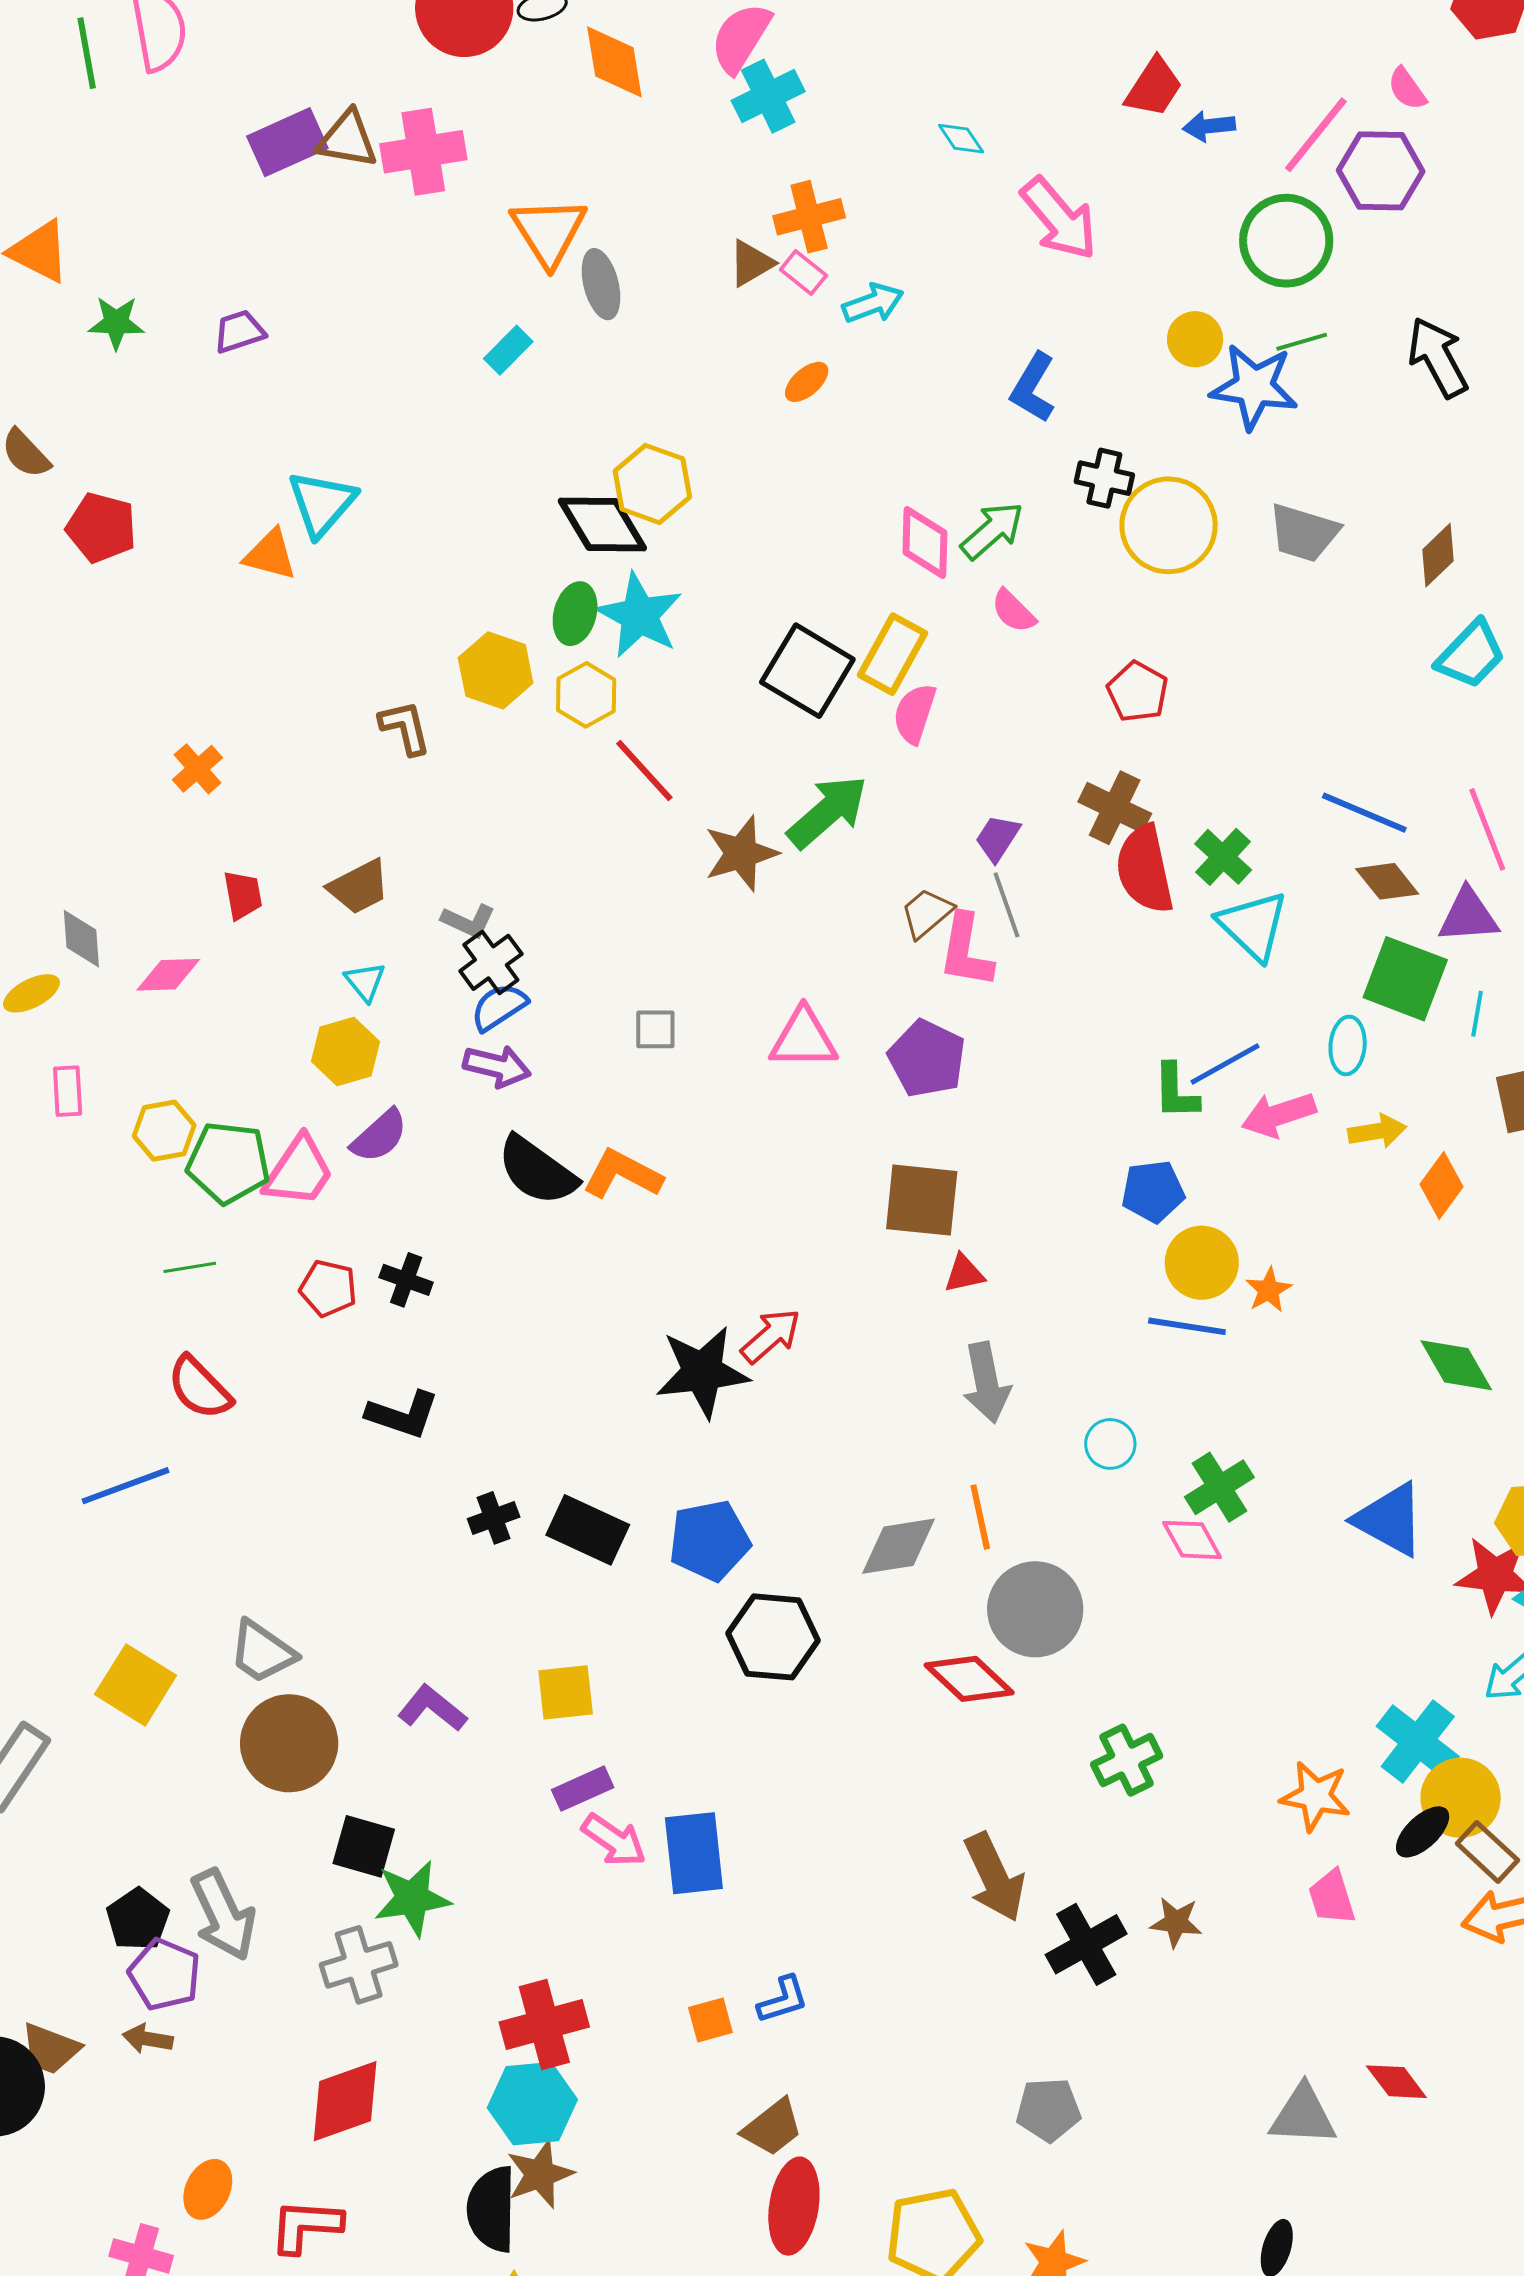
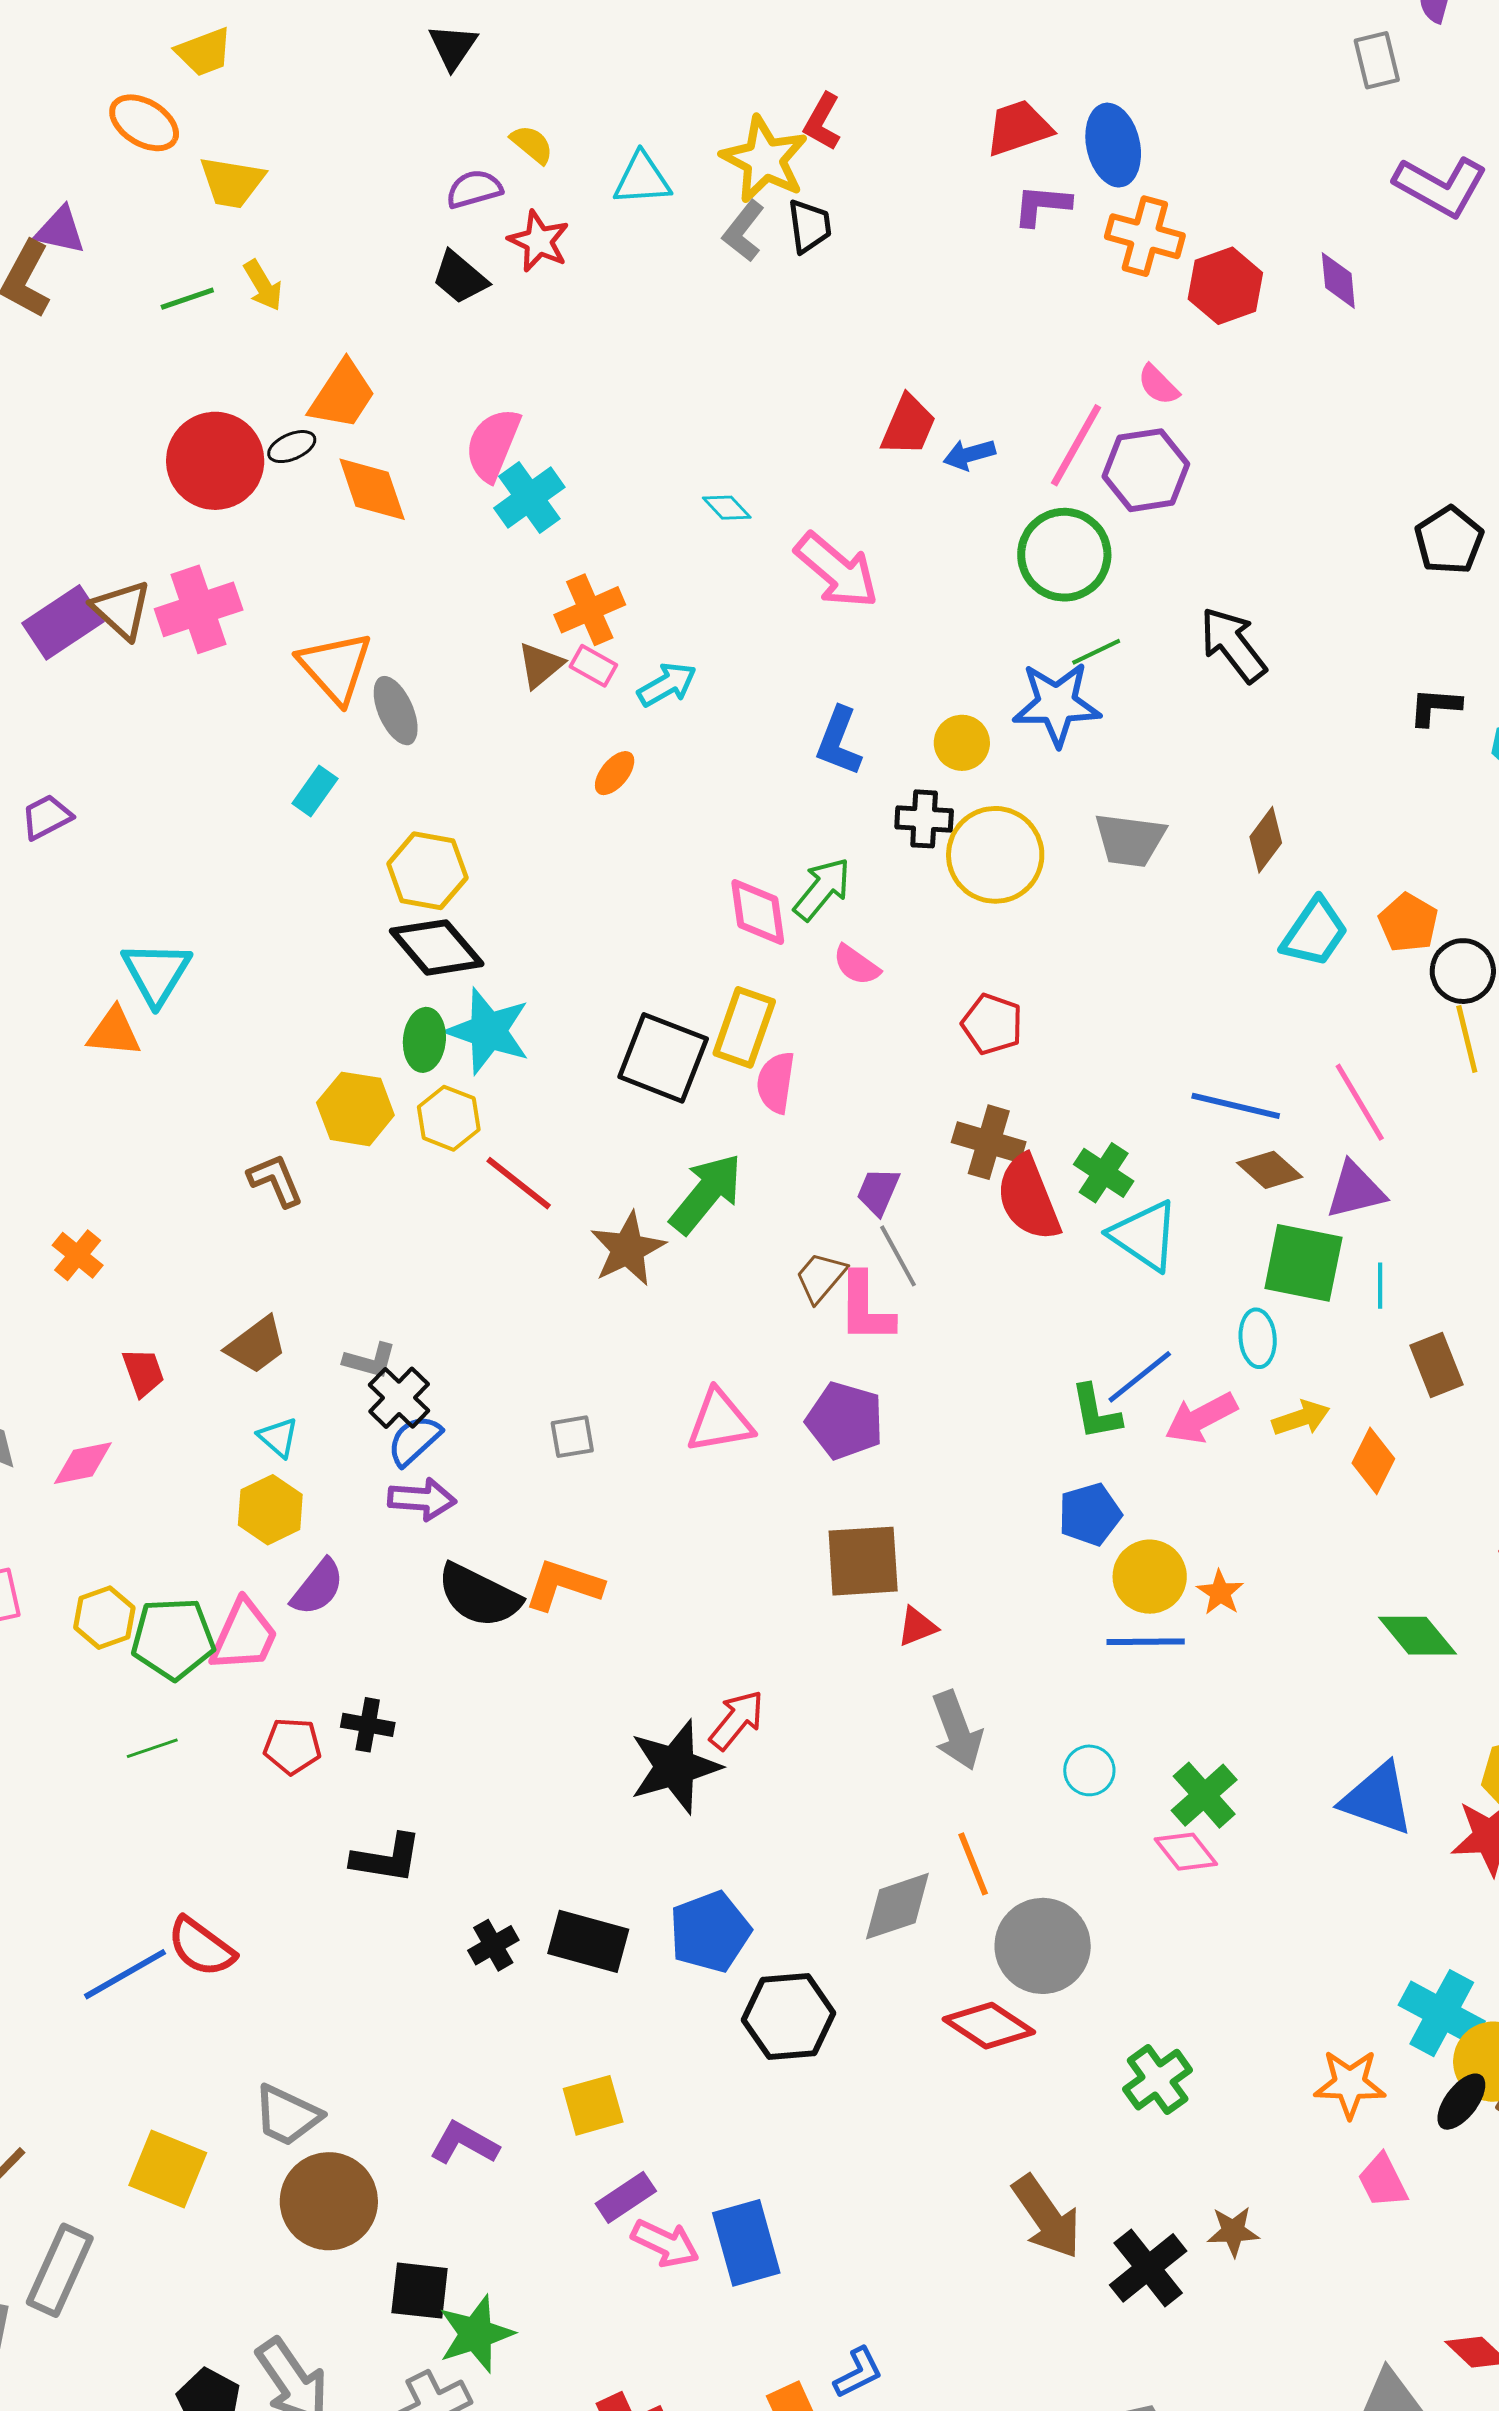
brown triangle: (347, 139) -> (122, 610), turned 42
yellow circle: (1195, 339) -> (962, 743), moved
yellow hexagon: (652, 484) -> (427, 871), moved
red semicircle: (200, 1388) -> (201, 1947), moved

